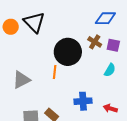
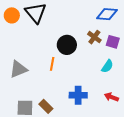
black circle: (68, 52) -> (67, 45), size x0.7
red arrow: (110, 108) -> (111, 97), moved

